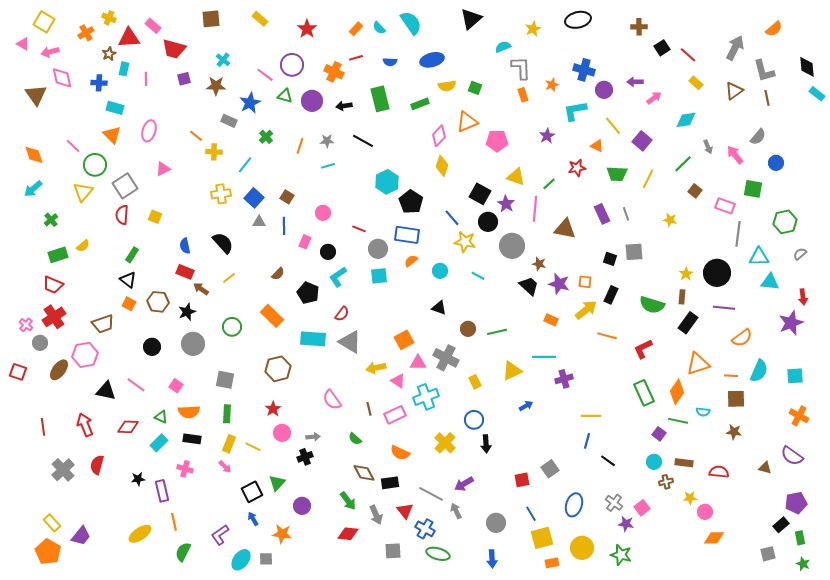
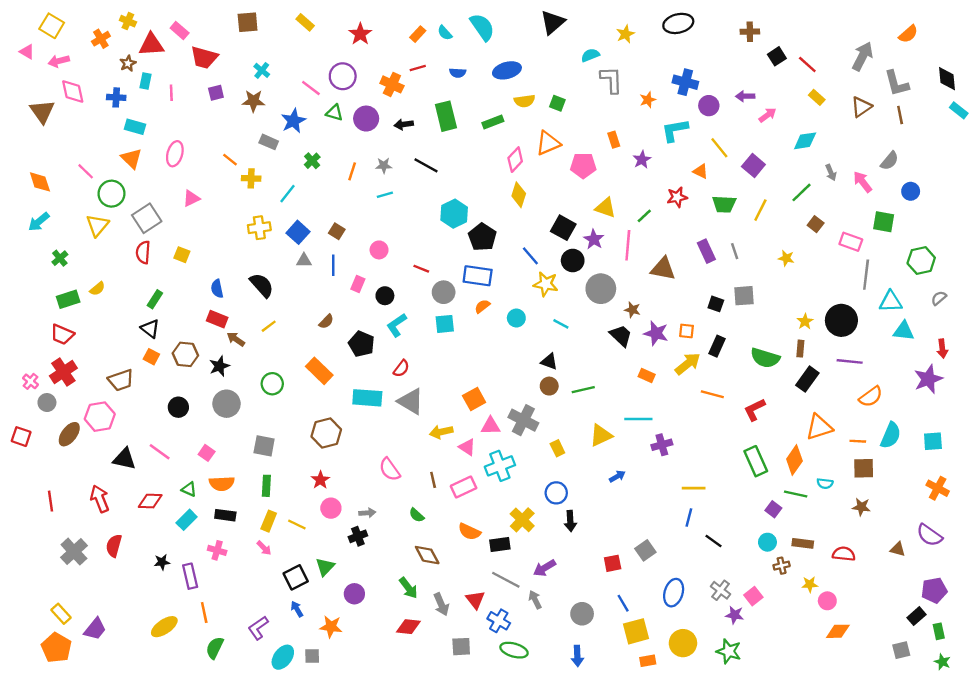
orange rectangle: (523, 95) -> (614, 140), moved
black triangle: (439, 308) -> (549, 361), moved
black rectangle: (390, 483) -> (500, 545), moved

